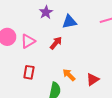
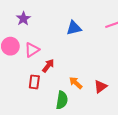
purple star: (46, 12) -> (23, 19), moved
red arrow: (56, 43) -> (48, 66), moved

